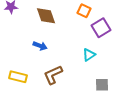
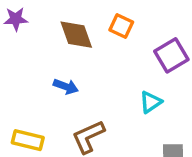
orange square: (84, 11) -> (121, 26), moved

